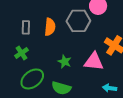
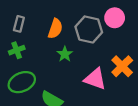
gray rectangle: (26, 27) -> (19, 24), moved
green star: (65, 62) -> (65, 54), moved

